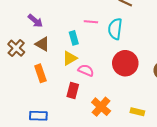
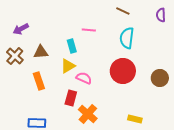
purple arrow: (35, 21) -> (21, 29), moved, turned 112
cyan semicircle: (115, 29) -> (127, 38), moved
brown triangle: (42, 44) -> (41, 52), turned -35
orange cross: (101, 107) -> (88, 114), moved

